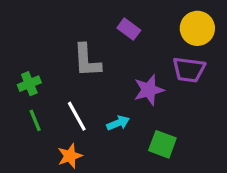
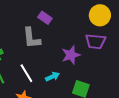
purple rectangle: (129, 29) -> (45, 18), moved

